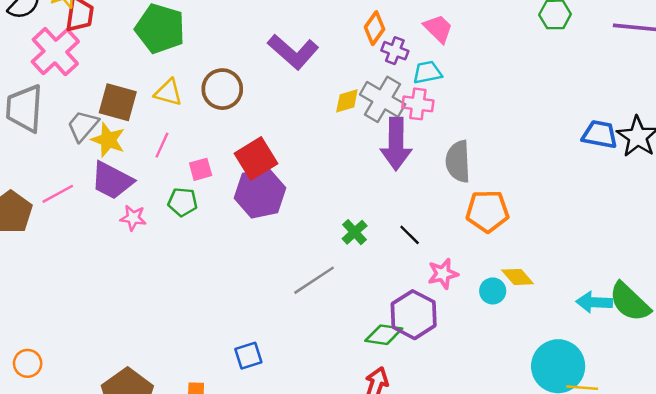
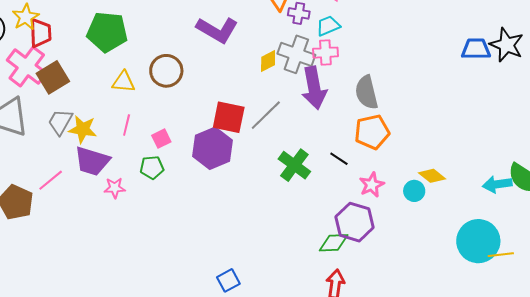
brown square: (118, 102) -> (53, 77), moved, turned -36
red square: (256, 159) -> (229, 117), moved, turned -36
orange pentagon: (487, 211) -> (372, 132), moved
green cross: (355, 232) -> (294, 165), size x1.5
gray line: (314, 280) -> (266, 115), moved

